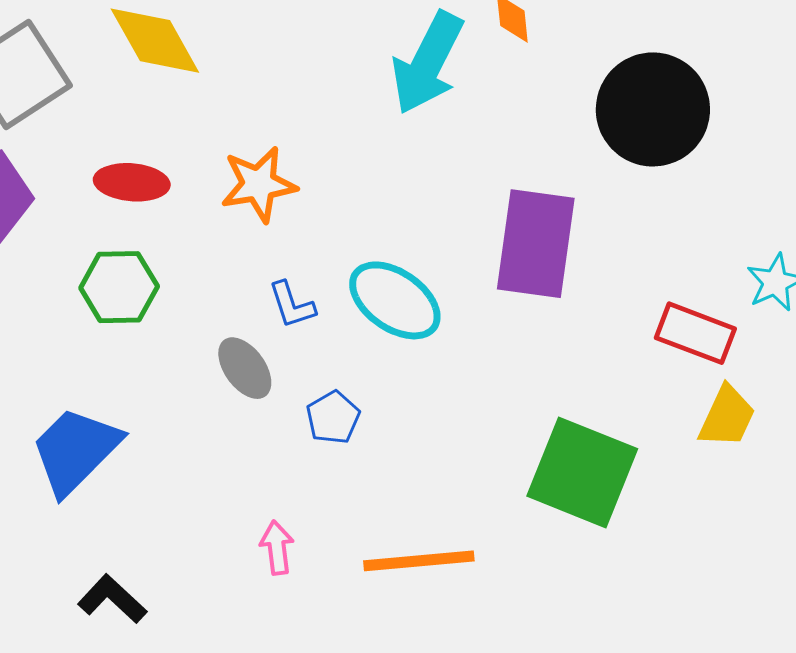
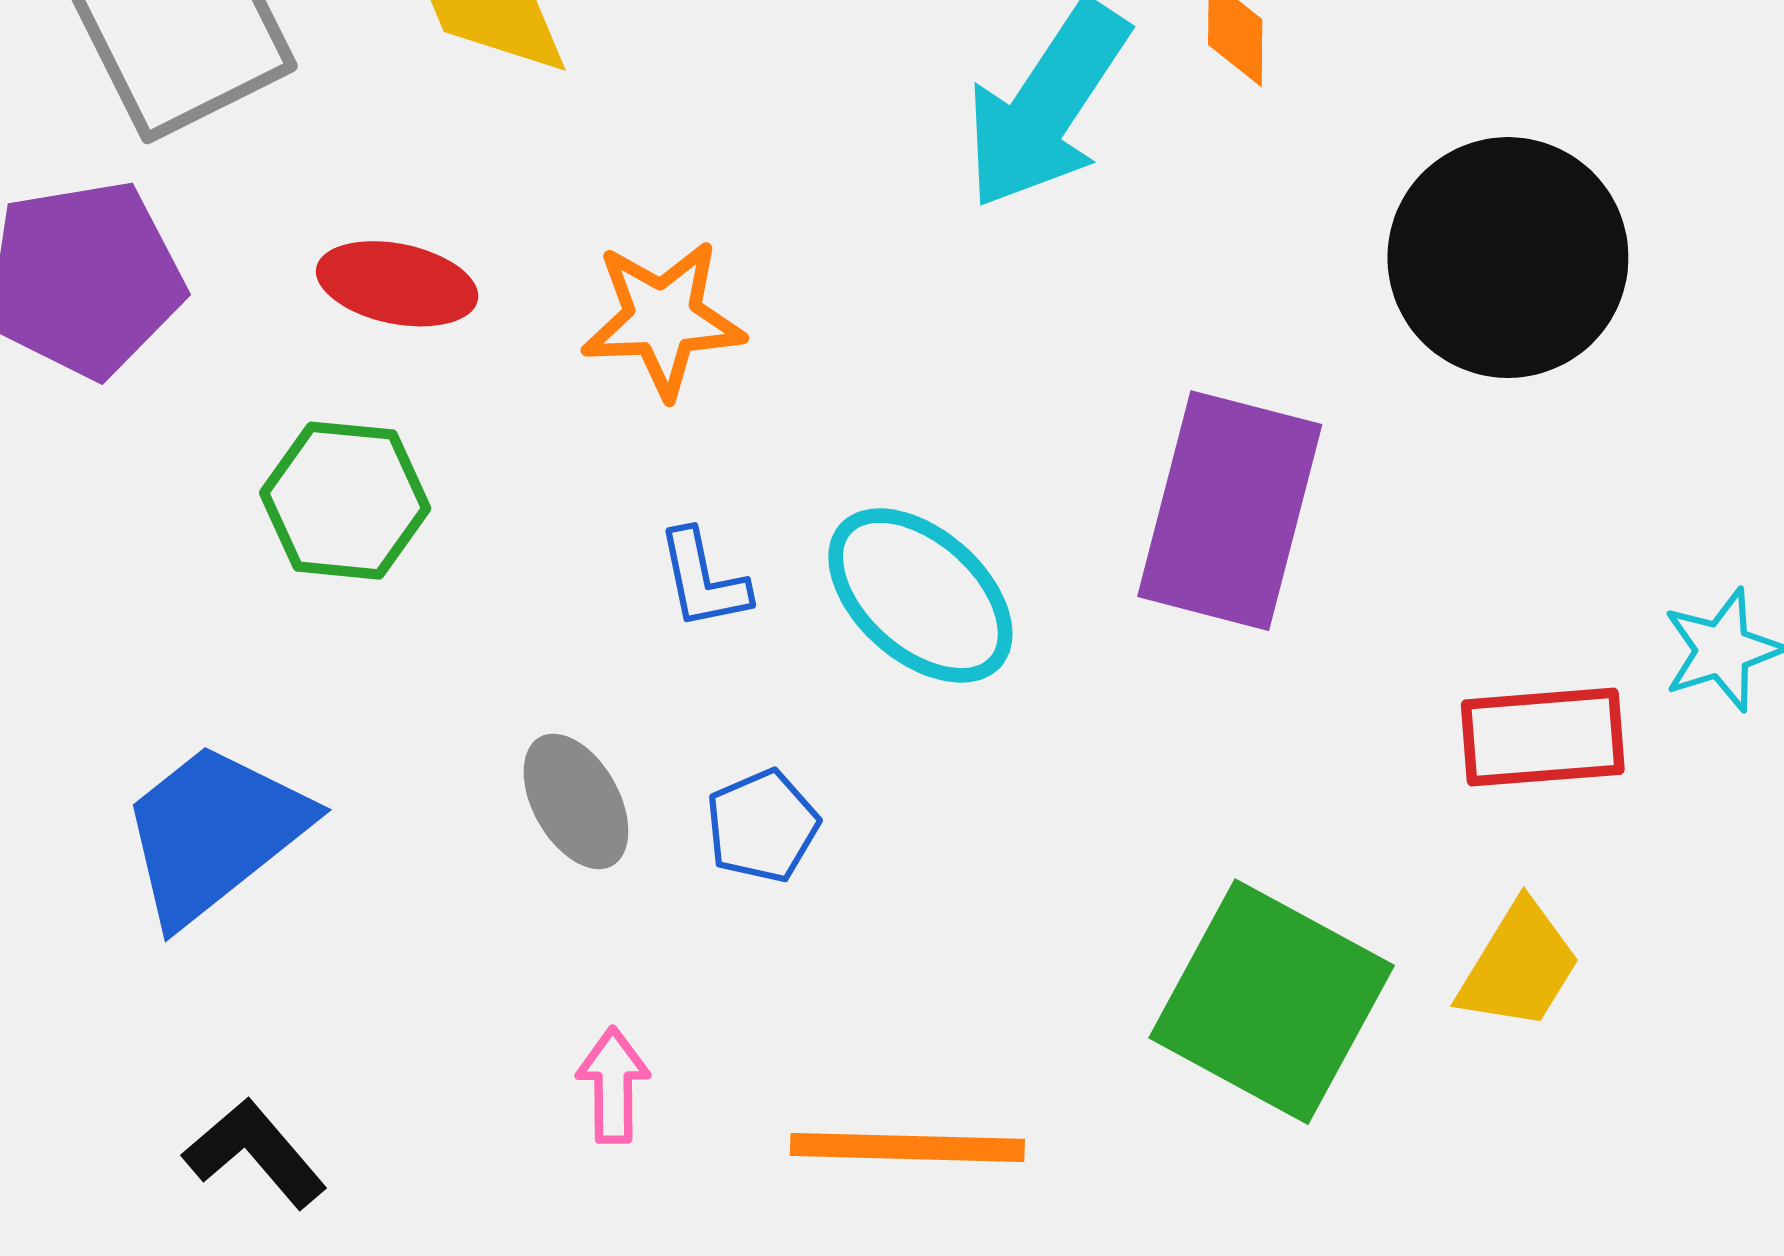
red rectangle: (695, 333) -> (1543, 737), turned -32
gray ellipse: (245, 368) -> (576, 801), moved
yellow trapezoid: (727, 417) -> (1519, 966), moved

